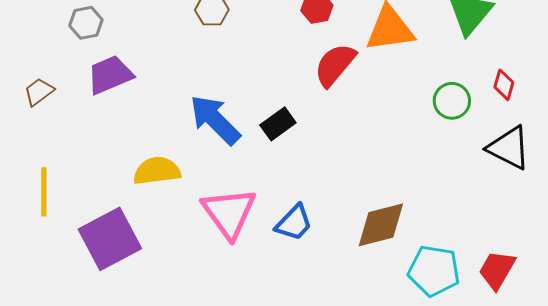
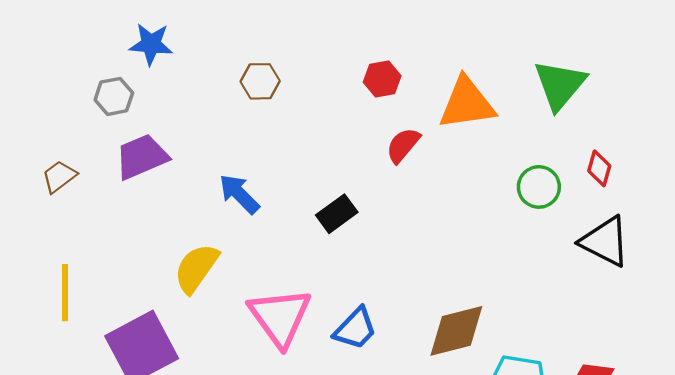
red semicircle: (335, 65) -> (403, 145), size x0.7
blue arrow: (215, 120) -> (239, 194), moved, size x0.7
yellow semicircle: (157, 171) -> (196, 268), turned -48

